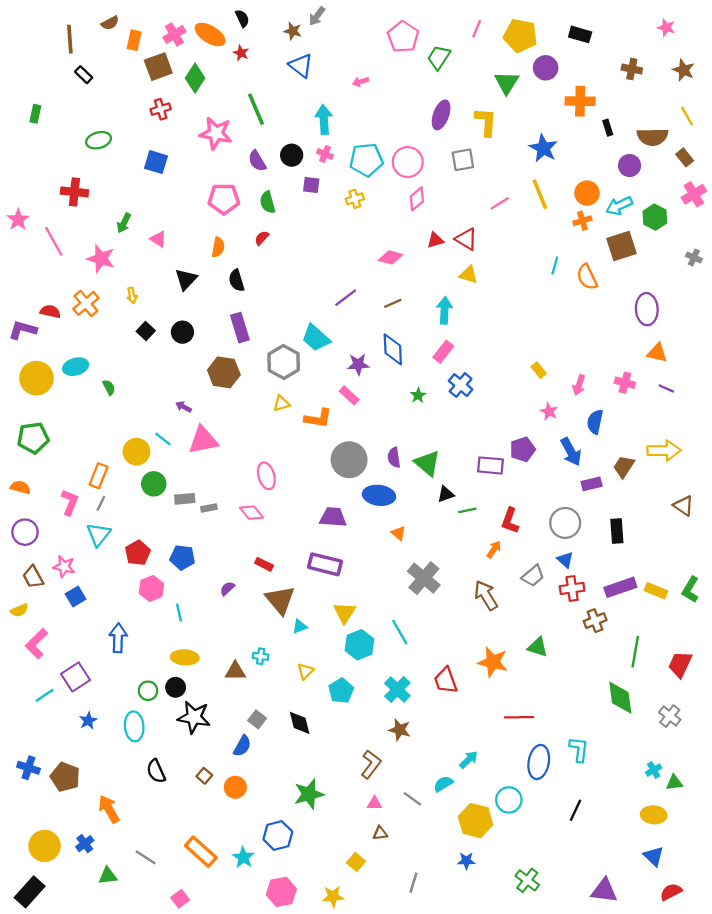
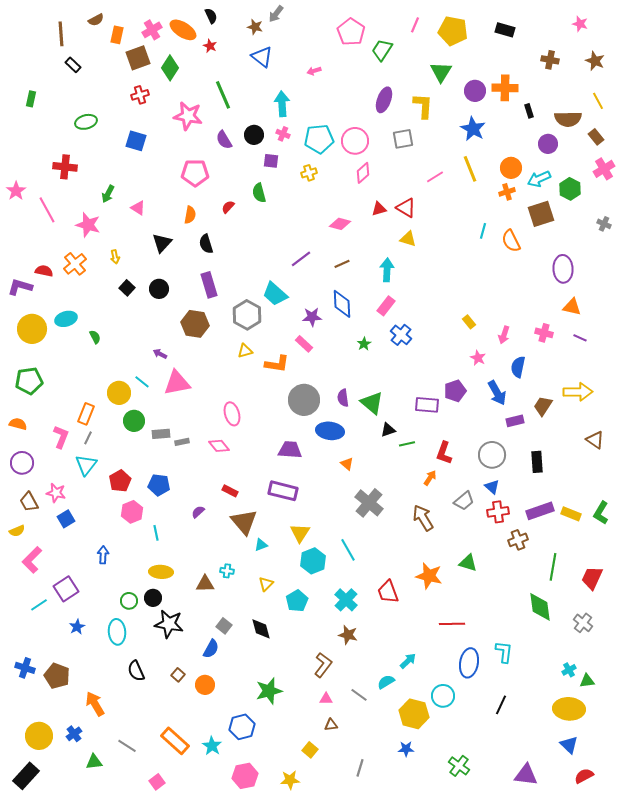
purple circle: (546, 68) -> (475, 91), moved
green semicircle: (268, 202) -> (259, 193), moved
blue arrow: (118, 638) -> (103, 555), size x0.7
yellow ellipse: (654, 815) -> (569, 709), size x1.4

